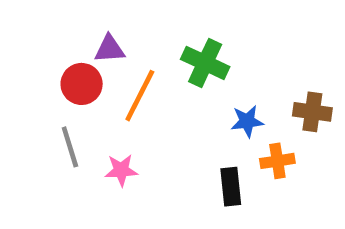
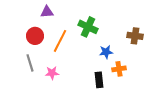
purple triangle: (110, 49) -> (47, 12), moved
brown cross: (312, 112) -> (135, 36), moved

